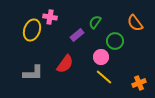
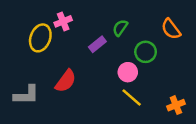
pink cross: (50, 17) -> (63, 21), turned -32
red semicircle: (65, 64) -> (66, 81), moved
gray L-shape: (33, 73) -> (26, 95), moved

